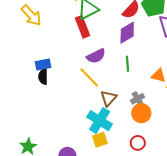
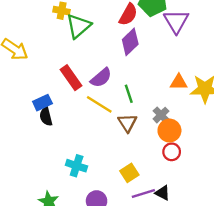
red rectangle: (82, 27) -> (71, 78), moved
green line: (127, 64) -> (129, 94), moved
cyan cross: (100, 121) -> (77, 166), moved, size x0.7
red circle: (138, 143) -> (172, 152), moved

